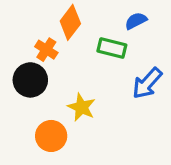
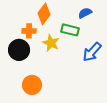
orange cross: (46, 50) -> (29, 31), turned -32
yellow star: (82, 107) -> (51, 43), moved

